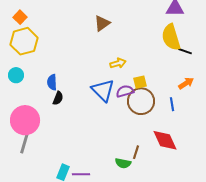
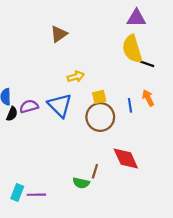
orange arrow: (186, 83) -> (148, 98), turned -84
purple semicircle: (125, 91) -> (29, 106), moved
blue line: (172, 104) -> (130, 105), moved

